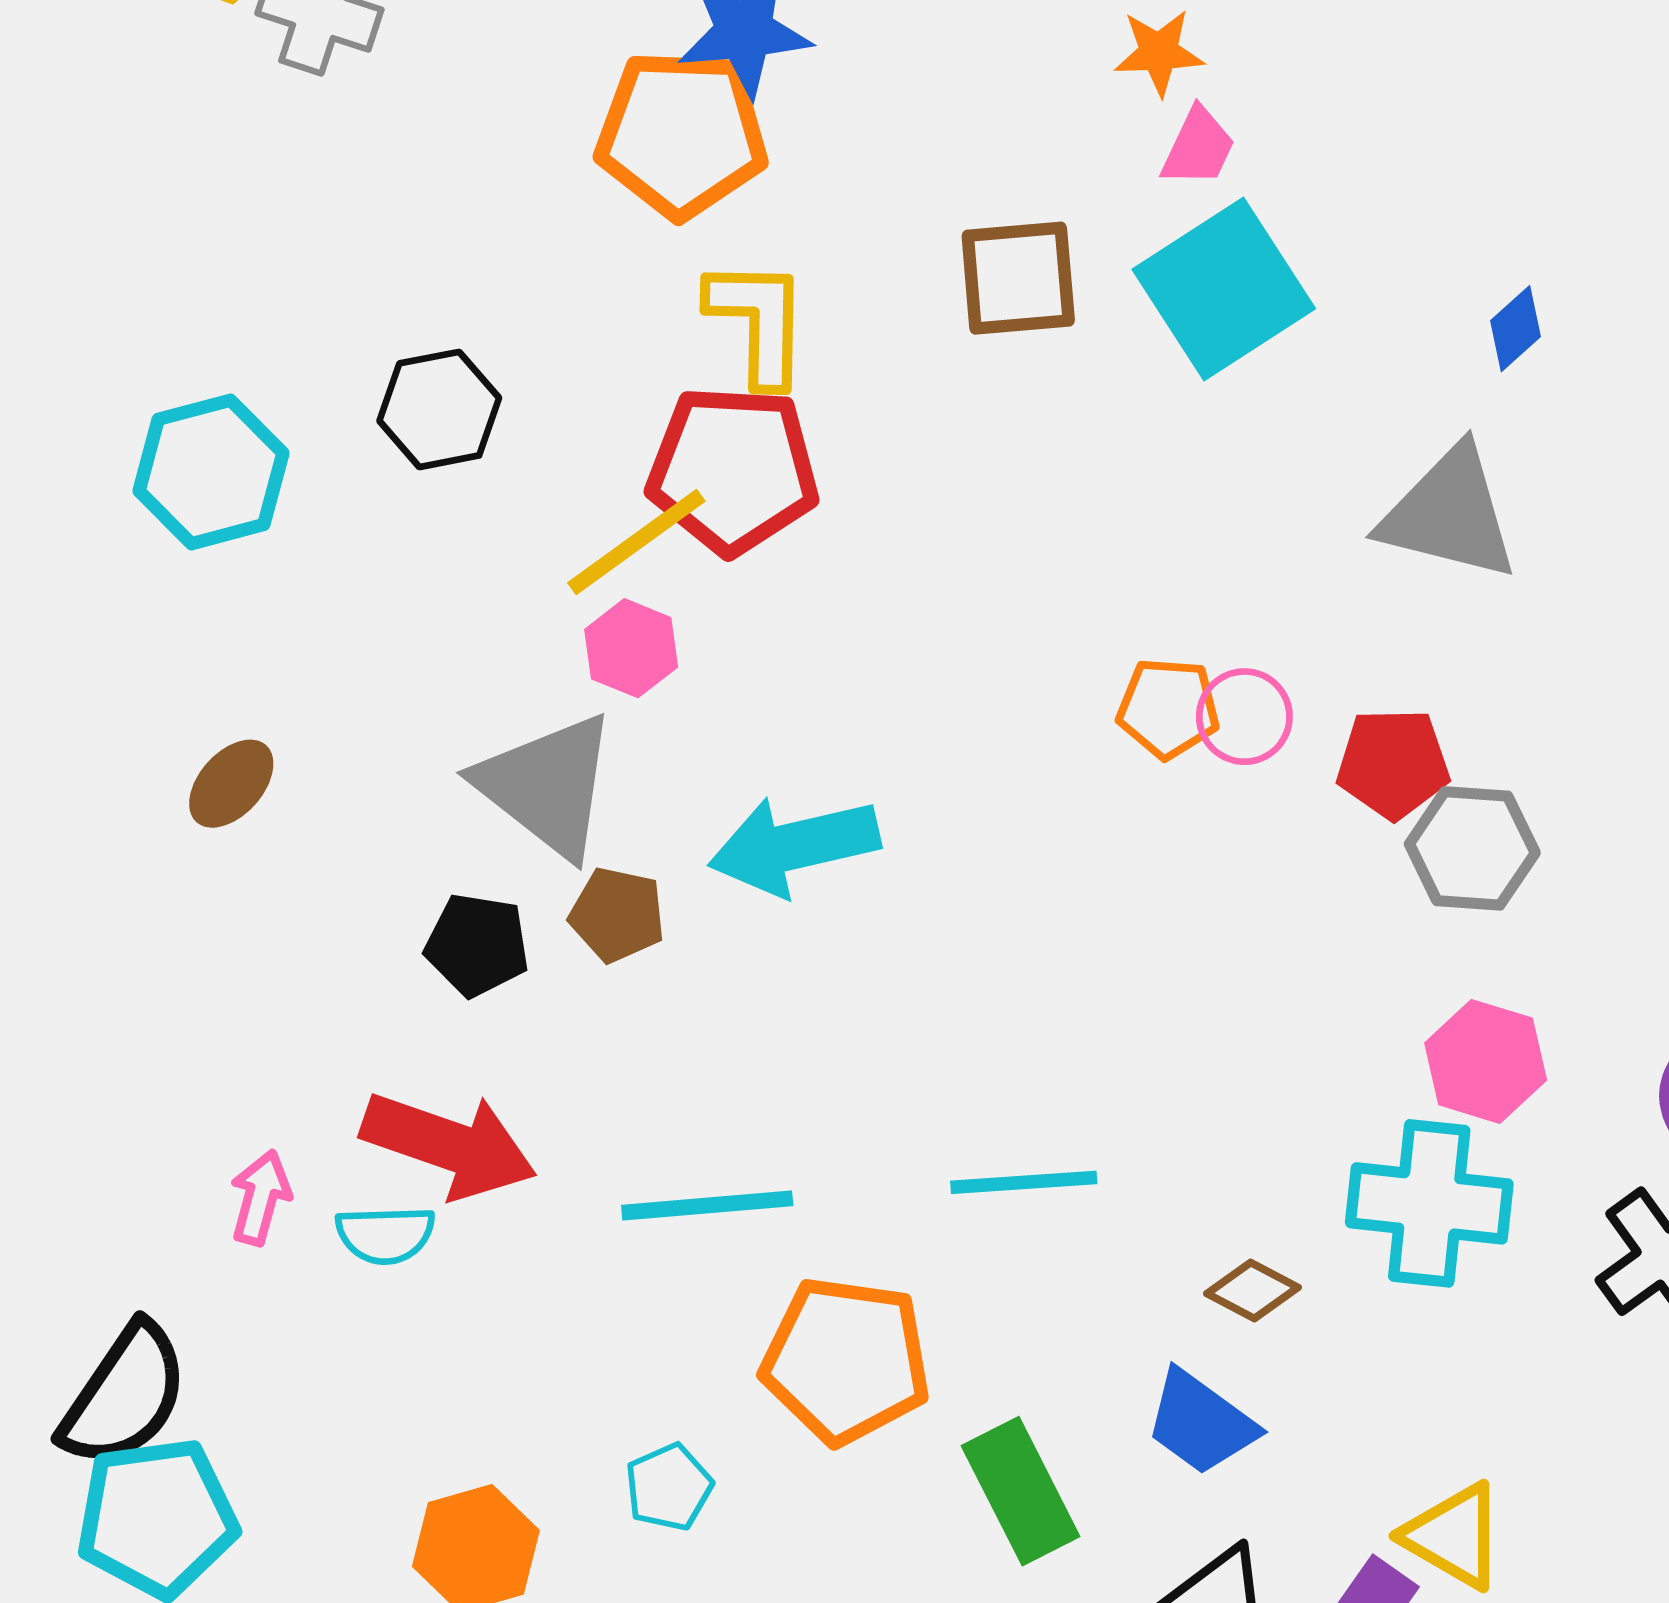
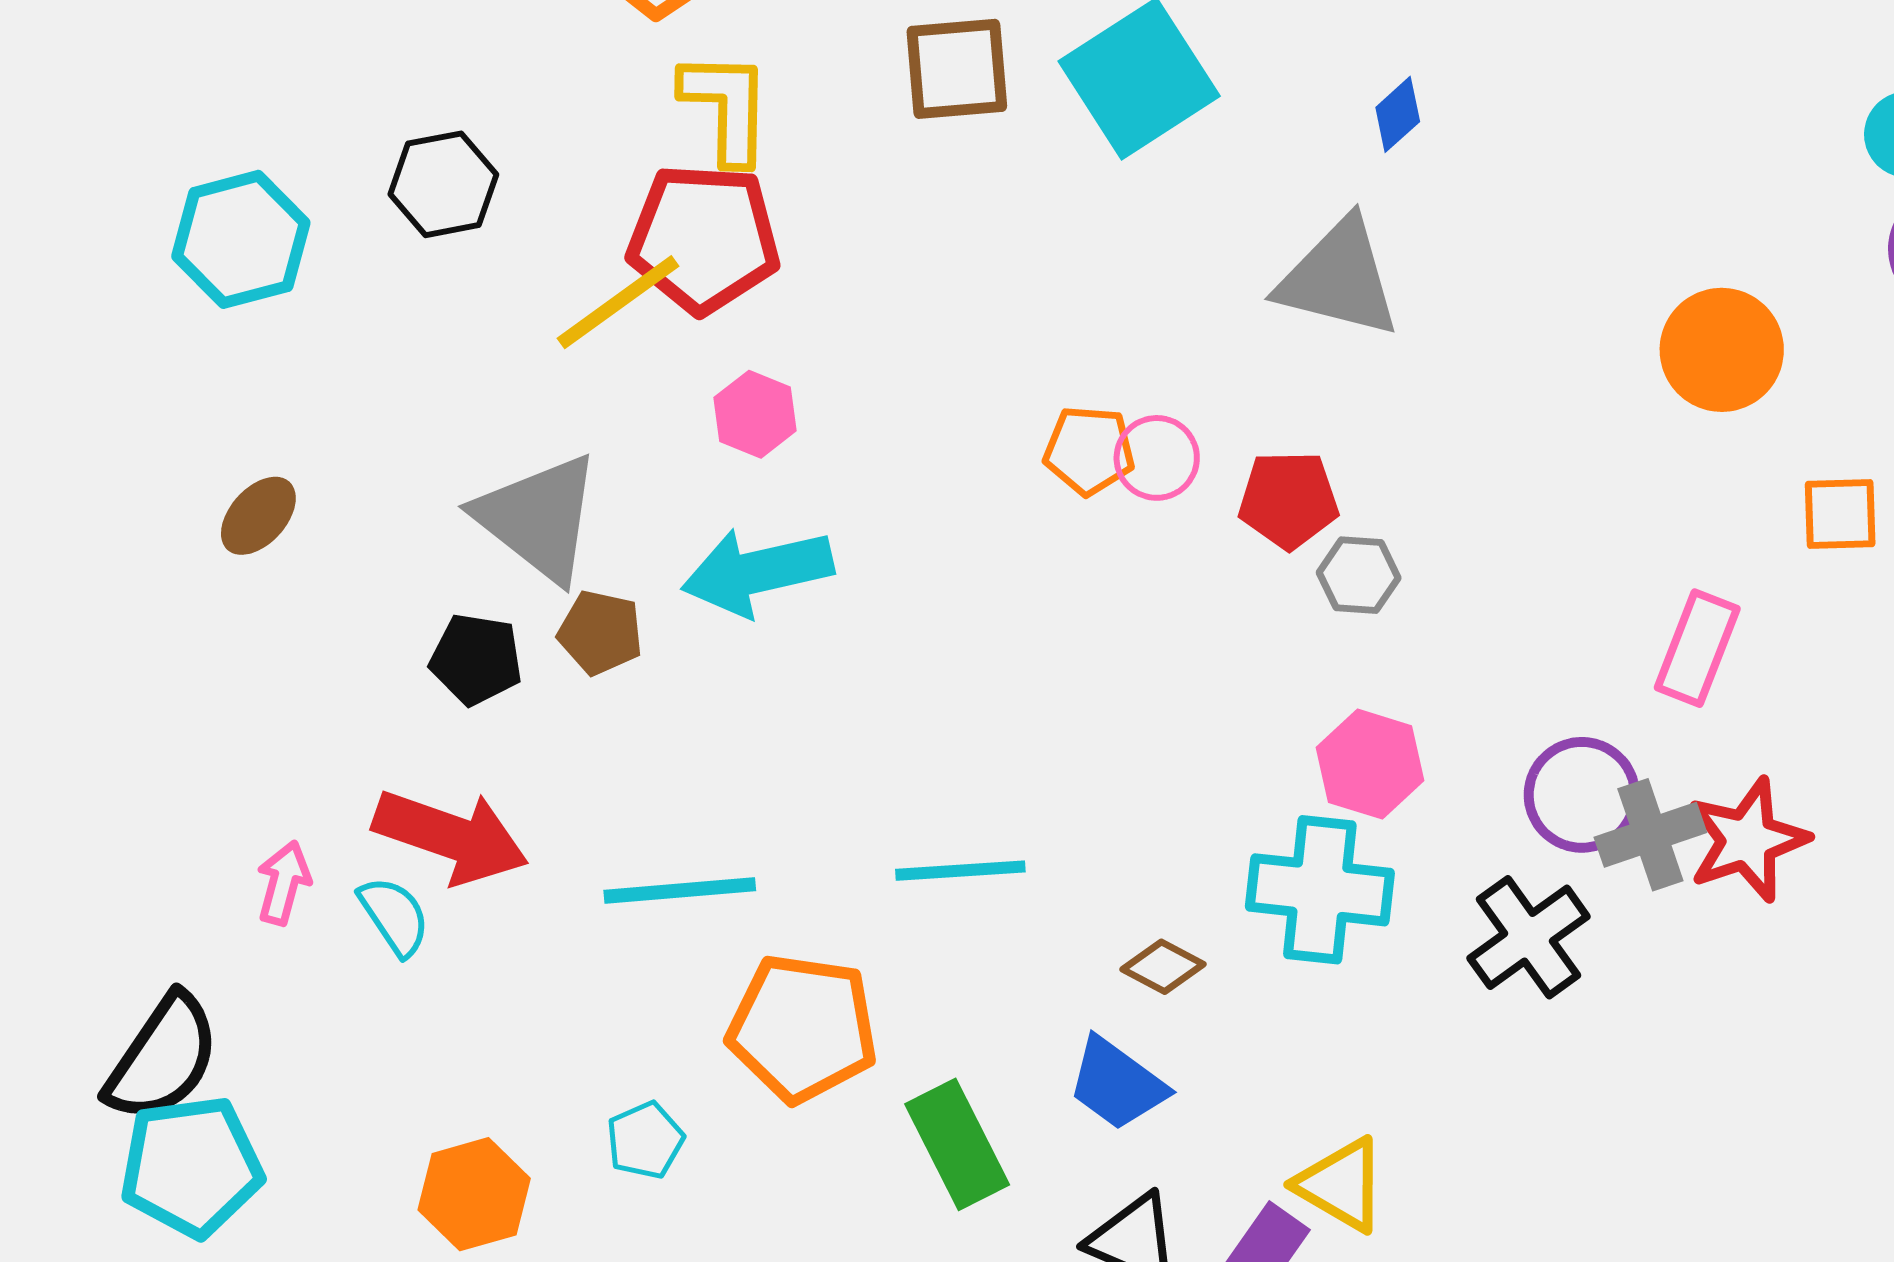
pink hexagon: (631, 648) -> (755, 414), moved
gray hexagon: (1472, 848) -> (1359, 575), size x0.7
cyan semicircle: (385, 1235) -> (394, 916), turned -122

